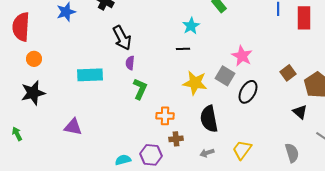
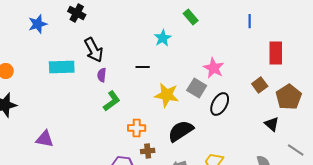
red rectangle: (304, 18) -> (276, 53), moved
black line: (183, 49) -> (143, 67), moved
cyan rectangle: (90, 75) -> (62, 67), moved
green L-shape: (140, 89) -> (112, 101), turned 30
black semicircle: (209, 119) -> (181, 131), turned 68

